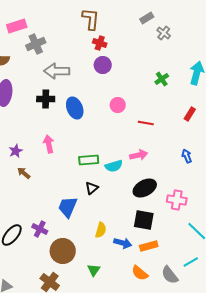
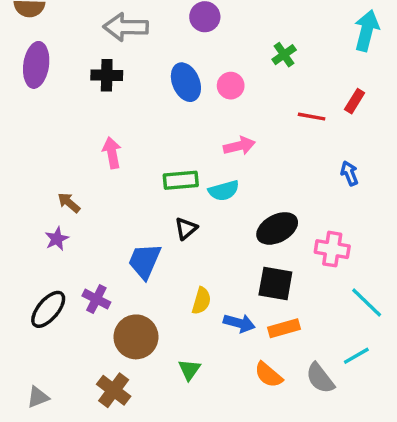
green cross: (162, 79) -> (284, 55), moved
blue ellipse: (75, 108) -> (186, 82), moved
red line: (146, 123) -> (312, 117), moved
purple star: (16, 151) -> (57, 239), moved
pink arrow: (139, 155) -> (239, 146), moved

